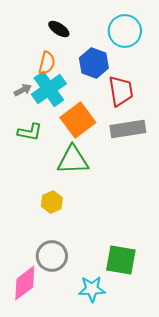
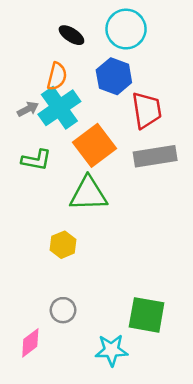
cyan circle: (125, 31) -> (126, 29), moved
gray circle: (52, 256) -> (63, 310), size x0.7
pink diamond: (25, 283) -> (30, 343), size x0.7

